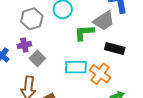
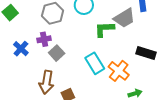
black rectangle: (115, 49) -> (146, 53), moved
cyan rectangle: (76, 67) -> (95, 63), turned 55

